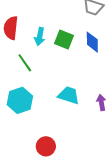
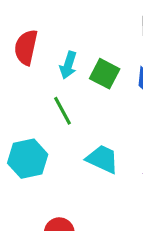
green line: (25, 63) -> (62, 111), moved

